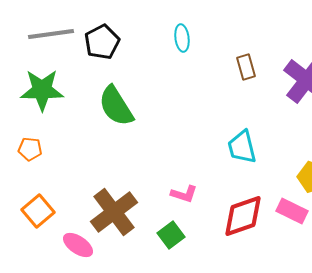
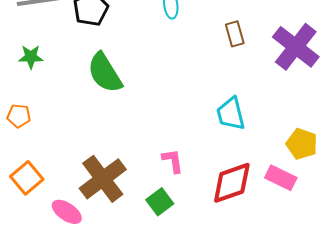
green star: (42, 90) -> (31, 57), size x0.6
pink L-shape: (184, 194) -> (173, 161), turned -116

